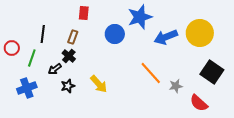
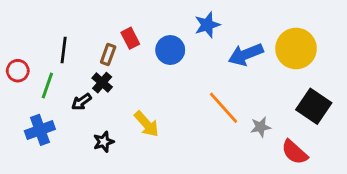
red rectangle: (84, 13) -> (130, 38), moved, turned -32
blue star: (140, 17) -> (207, 25), size x0.7
black star: (68, 86) -> (104, 142), moved

